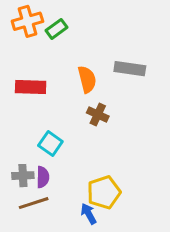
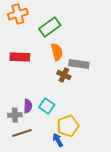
green rectangle: (57, 29) -> (50, 27), moved, size x1.5
gray rectangle: (130, 69) -> (79, 64), moved
cyan square: (50, 143) -> (47, 106), moved
purple semicircle: (43, 177) -> (28, 106), moved

